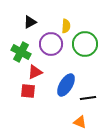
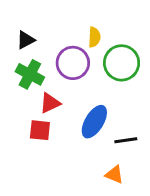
black triangle: (30, 22) -> (26, 40), moved

